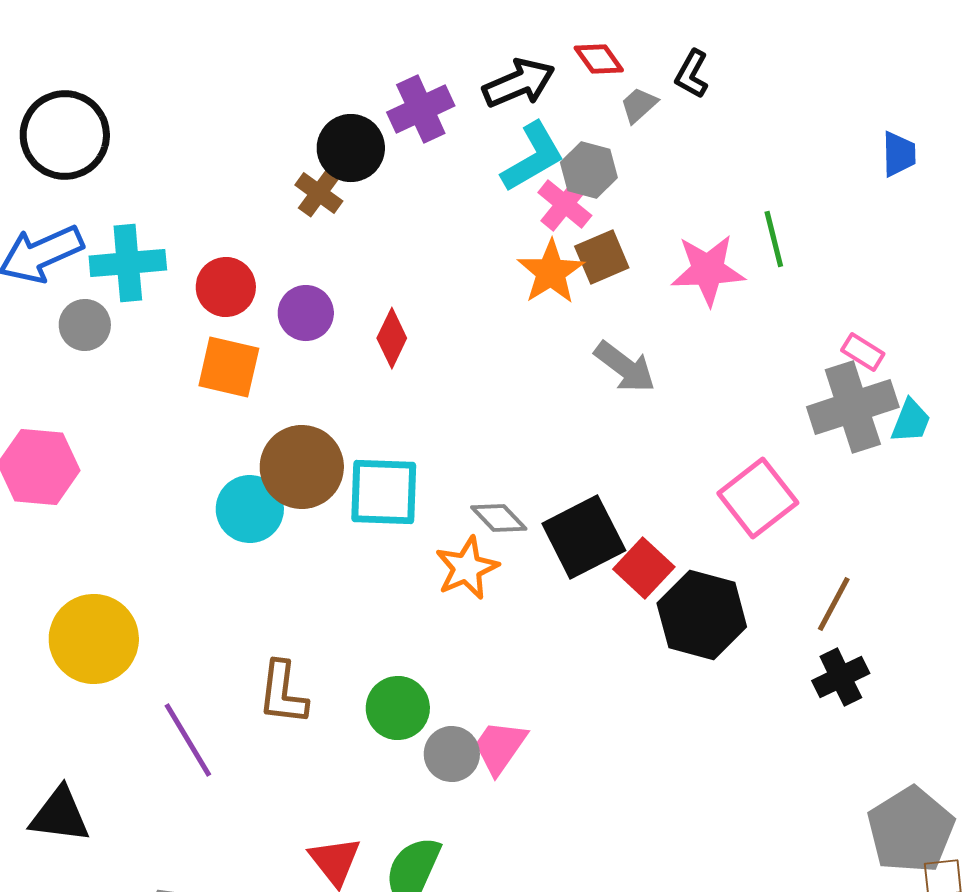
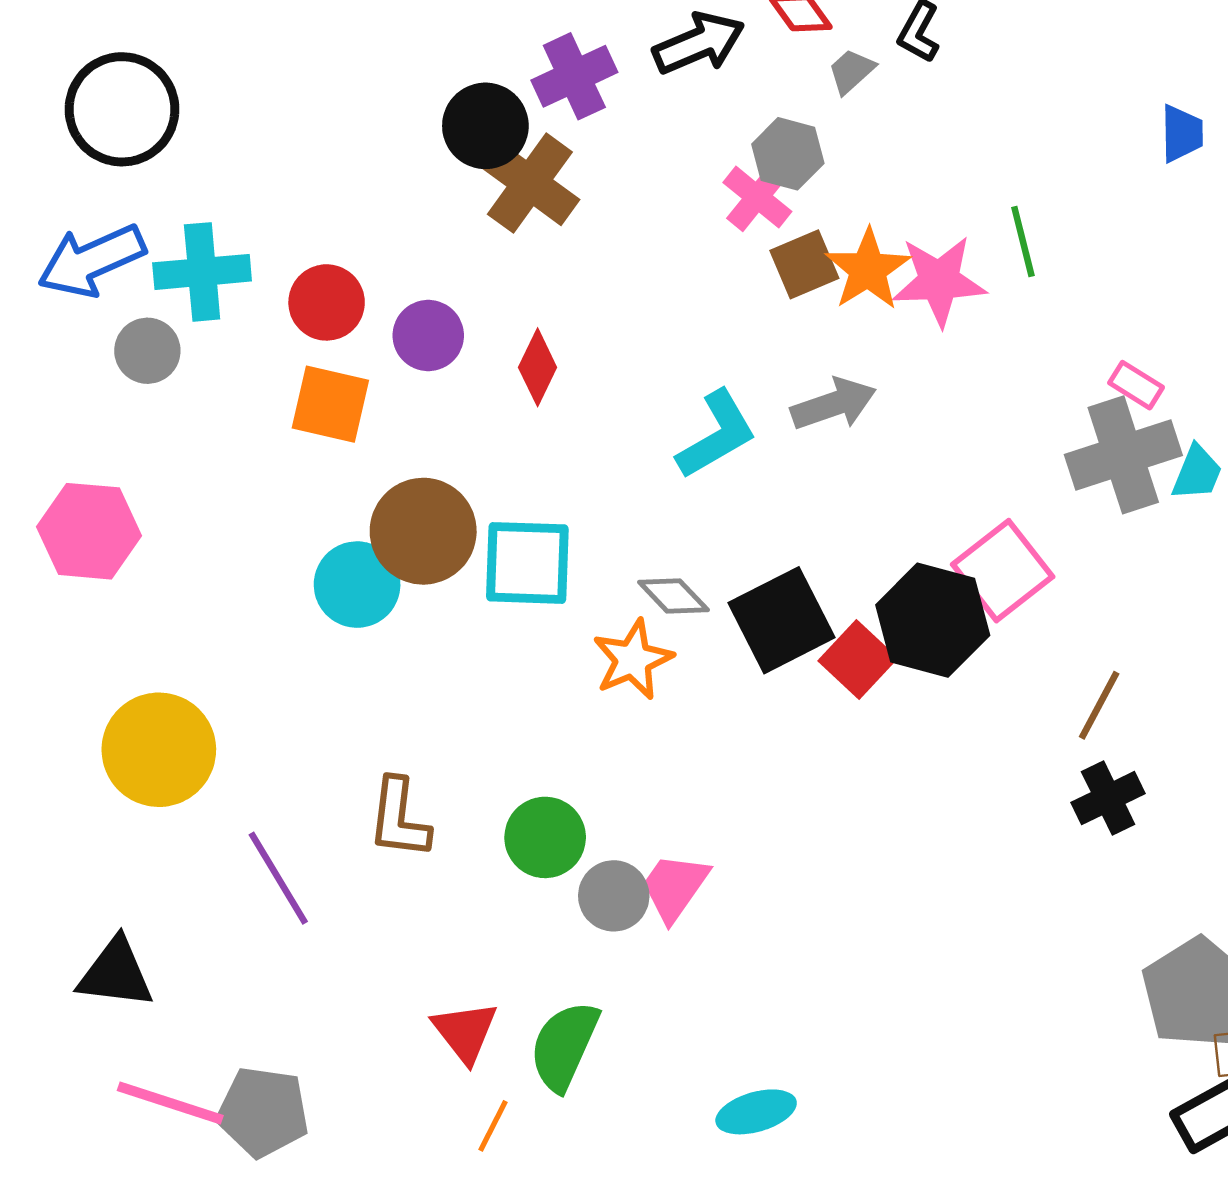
cyan L-shape: (533, 157) -> (717, 435), moved
brown cross: (319, 193) -> (530, 183), moved, size x1.6
orange star: (551, 272) -> (868, 269), moved
gray arrow: (625, 367) -> (834, 404), turned -56
black hexagon: (702, 615) -> (933, 620), moved

